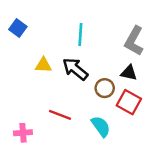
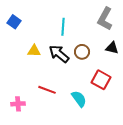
gray L-shape: (134, 41) -> (105, 19), moved
black triangle: (129, 73) -> (112, 48), moved
brown circle: (105, 88) -> (82, 52), moved

